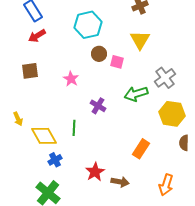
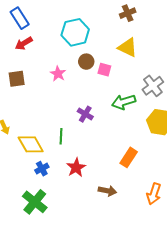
yellow triangle: (140, 40) -> (128, 47), turned -35
pink star: (71, 79) -> (58, 74), moved
red star: (95, 172) -> (76, 168), moved

